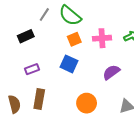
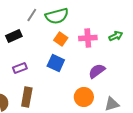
green semicircle: (70, 16) -> (57, 16), turned -55
orange square: (74, 39) -> (61, 39), turned -32
orange circle: (87, 103) -> (84, 97), moved

